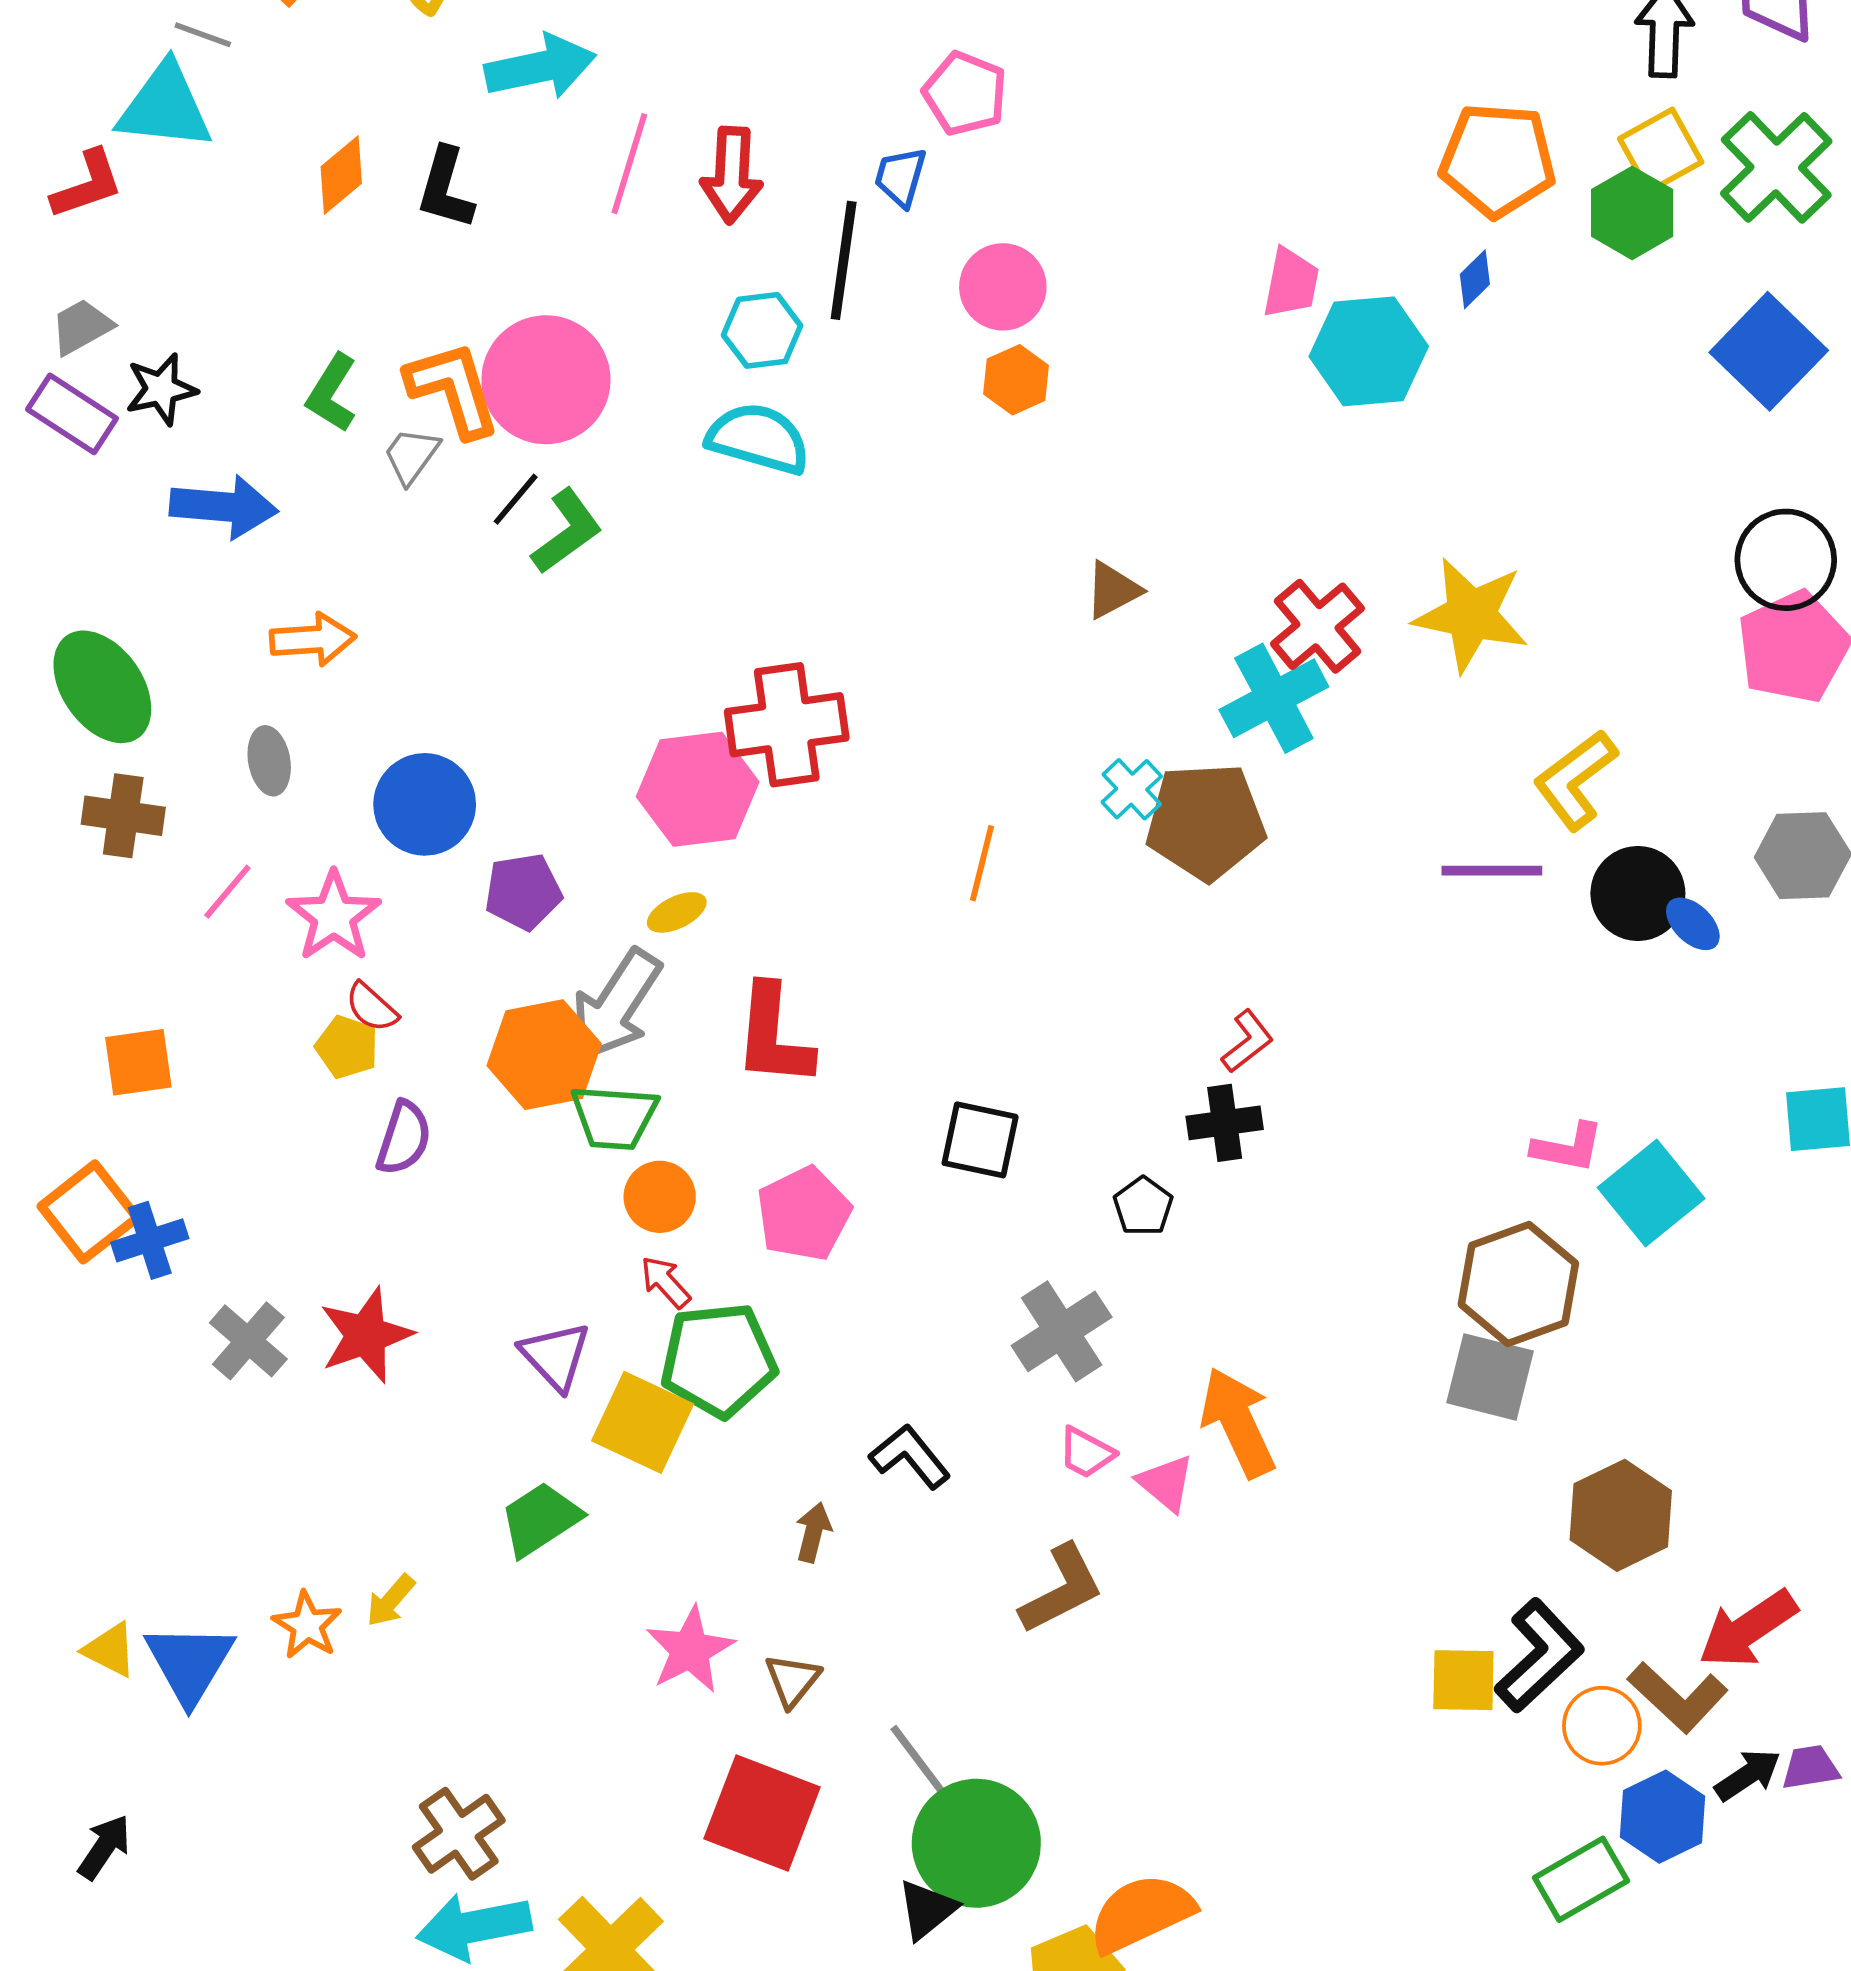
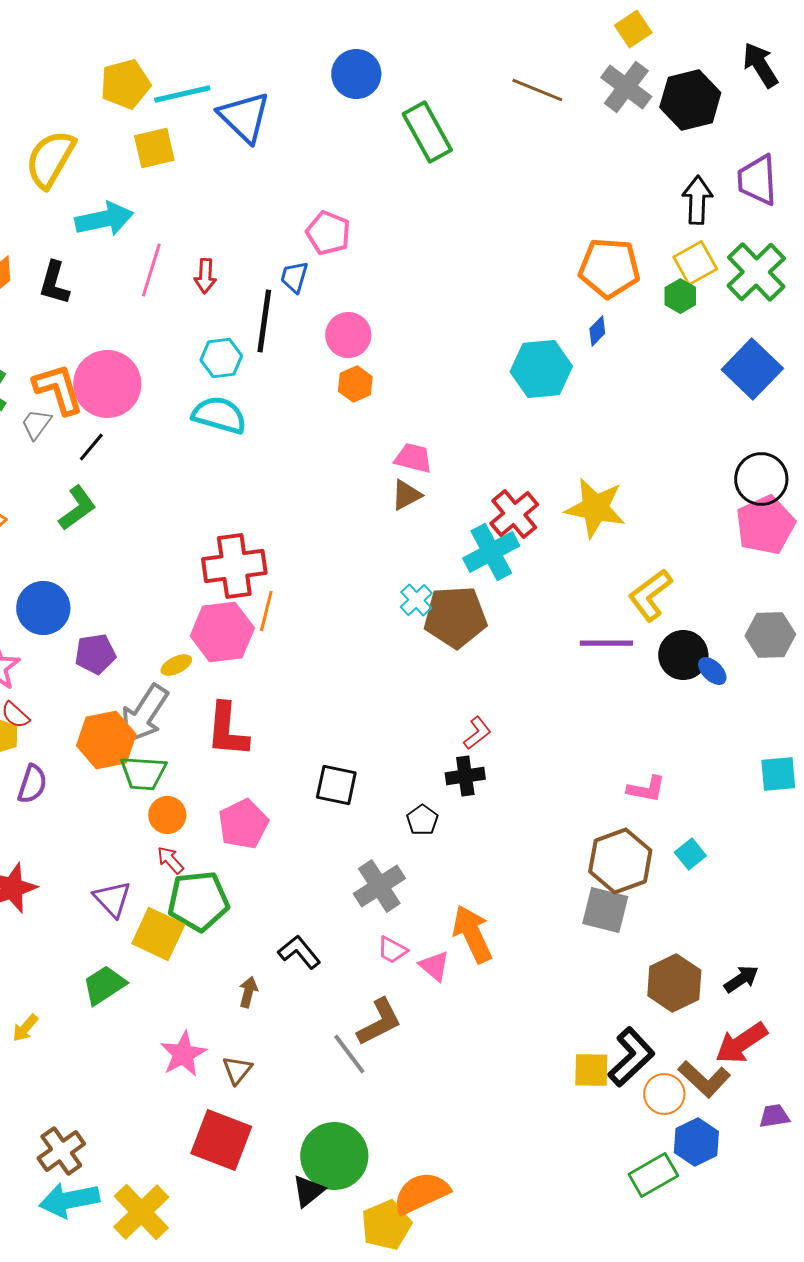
red arrow: (732, 175) -> (205, 276), size x0.7
green hexagon: (1632, 213) -> (680, 296), size x0.7
pink trapezoid: (1291, 283) -> (413, 458), moved, turned -87
green L-shape: (567, 531) -> (77, 508), moved
pink hexagon: (698, 789) -> (222, 632), moved
orange line: (982, 863) -> (266, 611), moved
cyan square: (1651, 1193) -> (690, 854), moved, size x0.6
gray line: (919, 1762) -> (349, 1054), moved
black arrow: (1748, 1775) -> (741, 979), moved

